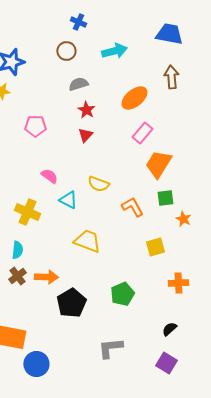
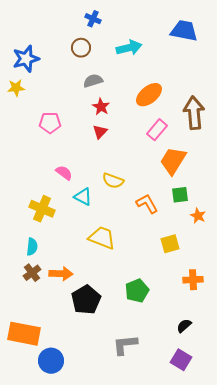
brown arrow: (171, 77) -> (194, 113), moved, size x1.4

